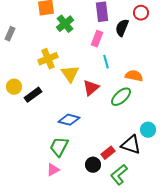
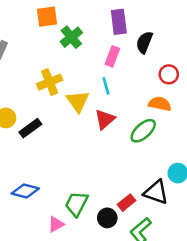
red circle: (141, 13) -> (169, 74), moved
cyan line: (106, 62) -> (106, 86), moved
blue diamond: (69, 120) -> (25, 191), moved
green trapezoid: (59, 147) -> (76, 204), moved

